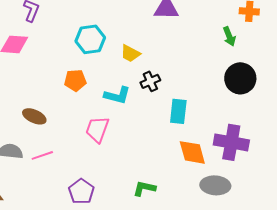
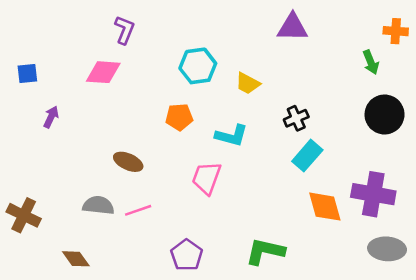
black cross: (150, 81) -> (296, 118), moved
cyan rectangle: (178, 111) -> (307, 156), turned 35
gray ellipse: (215, 185) -> (387, 249), moved
green L-shape: (144, 188) -> (265, 251), size x1.4

